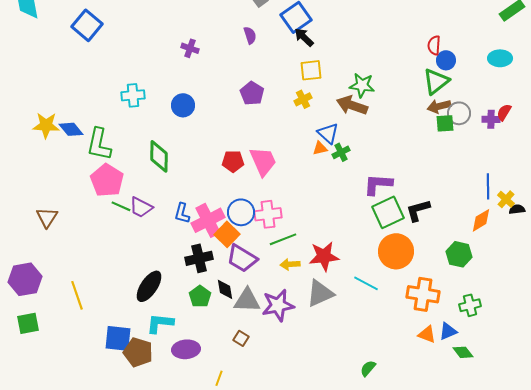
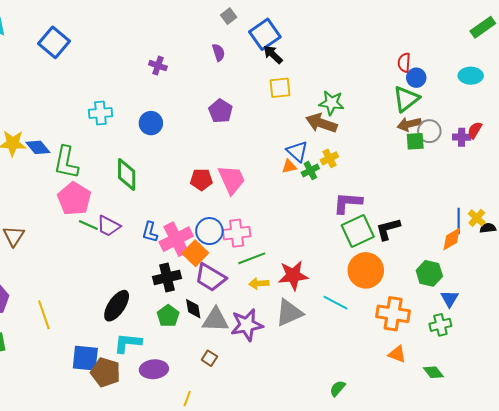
yellow cross: (303, 99) -> (329, 158), moved
blue line: (488, 186) -> (459, 221), moved
blue triangle: (448, 331) -> (450, 299), moved, turned -36

